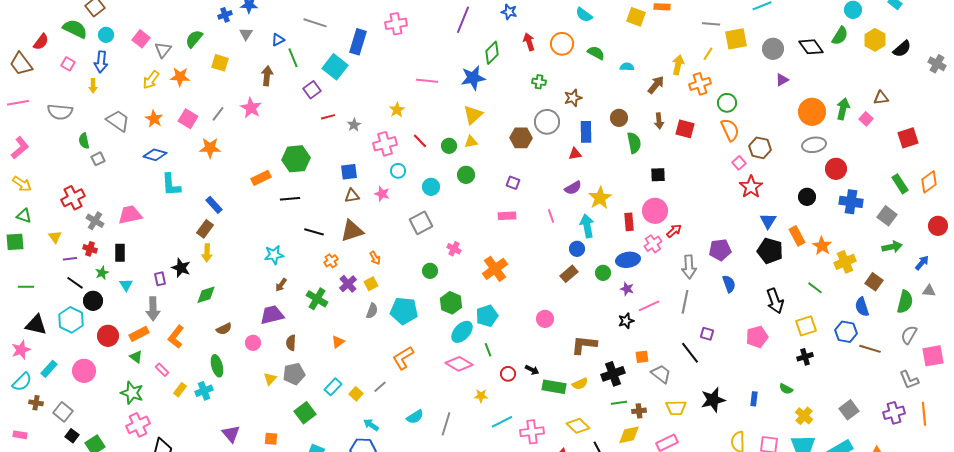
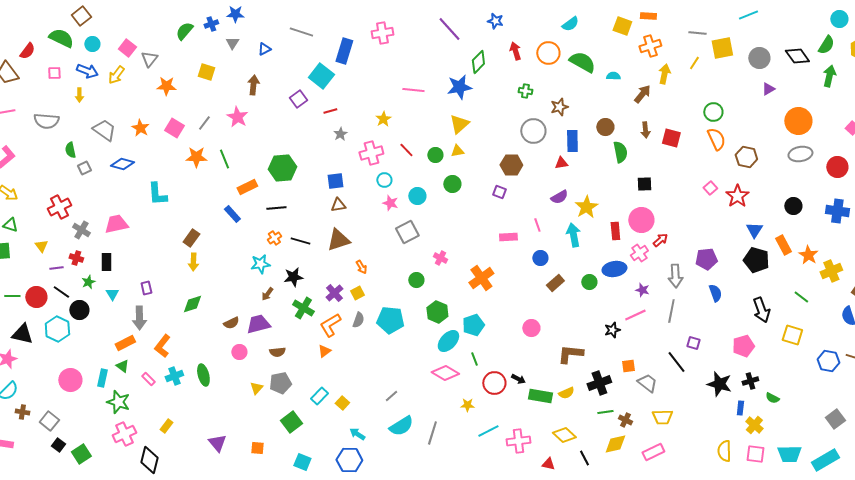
cyan semicircle: (584, 15) -> (570, 24), turned -72
purple line: (463, 20) -> (449, 29), turned -64
green semicircle: (194, 39) -> (184, 31), moved
green semicircle: (596, 53) -> (582, 62), size x1.5
green line: (293, 58) -> (224, 159), moved
blue arrow: (101, 62) -> (87, 71), turned -75
pink square: (68, 64) -> (54, 73), turned -32
yellow arrow: (151, 80) -> (116, 75), moved
orange cross: (700, 84) -> (650, 46), moved
green arrow: (843, 109) -> (829, 76), moved
red line: (328, 117) -> (330, 111), moved
brown hexagon: (521, 138) -> (511, 165), moved
blue diamond: (155, 155) -> (122, 164), moved
pink square: (739, 163) -> (710, 188), moved
red circle: (836, 169) -> (837, 167), moved
pink star: (382, 194) -> (390, 203), moved
blue rectangle: (214, 205) -> (232, 214), moved
pink rectangle: (507, 216) -> (508, 237), moved
blue circle: (577, 249) -> (540, 258), moved
orange cross: (331, 261) -> (274, 238), moved
black star: (181, 268) -> (293, 277), moved, turned -30
purple star: (627, 289) -> (642, 290), moved
yellow square: (806, 326) -> (792, 335), turned 35
brown semicircle: (224, 329) -> (231, 323), moved
blue hexagon: (846, 332) -> (828, 361), moved
red circle: (108, 336) -> (36, 297), moved
brown semicircle: (291, 343) -> (277, 352), turned -98
black cross: (805, 357) -> (750, 381), moved
orange L-shape: (403, 358) -> (330, 325), moved
cyan rectangle: (49, 369) -> (102, 378), moved, turned -30
red circle: (508, 374) -> (494, 383), size x1.5
gray line: (380, 387) -> (391, 396), moved
yellow rectangle: (180, 390) -> (166, 426), moved
cyan cross: (204, 391) -> (174, 376), moved
black star: (713, 400) -> (719, 384), moved, turned 30
brown cross: (639, 411) -> (625, 420), turned 32
yellow cross: (804, 416) -> (754, 425), moved
cyan semicircle: (415, 417) -> (401, 426), size x1.4

